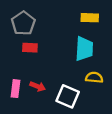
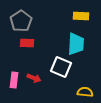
yellow semicircle: (94, 77) -> (85, 92), moved
white square: (68, 96) -> (61, 67), moved

